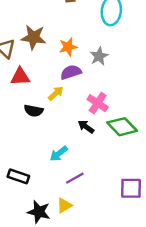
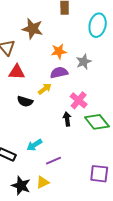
brown star: (34, 37) -> (33, 29), moved
black arrow: (86, 127) -> (67, 119), turned 40
cyan arrow: (59, 154) -> (34, 145), moved

